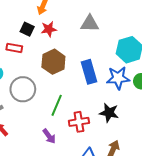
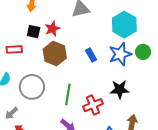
black square: (27, 29) -> (34, 32), moved
red star: (49, 29) -> (52, 29), moved
blue rectangle: (89, 72) -> (91, 55), size x0.6

